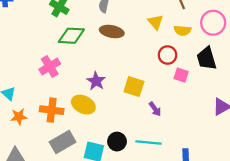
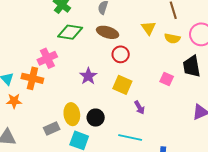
red circle: (168, 55) -> (121, 54), moved
yellow ellipse: (83, 105) -> (72, 114), moved, turned 50
orange cross: (52, 110) -> (32, 78), moved
gray rectangle: (63, 142) -> (52, 128), size x0.7
black circle: (117, 142) -> (96, 118), moved

